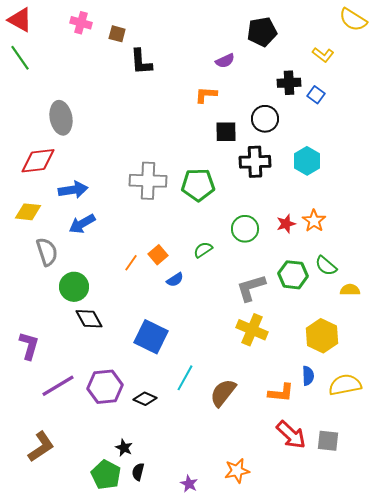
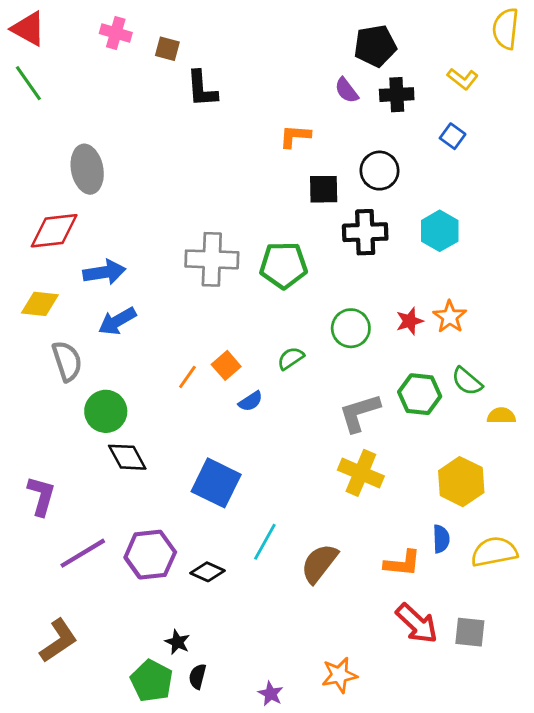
yellow semicircle: (353, 20) -> (506, 29), turned 64
purple semicircle: (225, 61) -> (347, 90), moved, turned 78
black cross: (289, 83) -> (397, 95), moved

